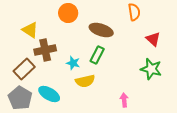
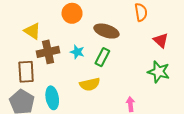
cyan star: (73, 63) -> (77, 52), moved
brown rectangle: (24, 69) -> (26, 72), turned -50
cyan ellipse: (49, 94) -> (52, 98), turned 50

